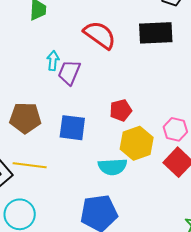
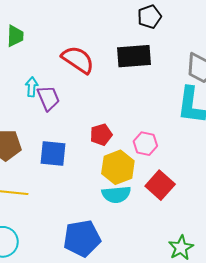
purple trapezoid: (69, 72) -> (48, 98), turned 136
pink hexagon: (175, 129) -> (145, 144), moved
cyan semicircle: (113, 167) -> (116, 194), moved

